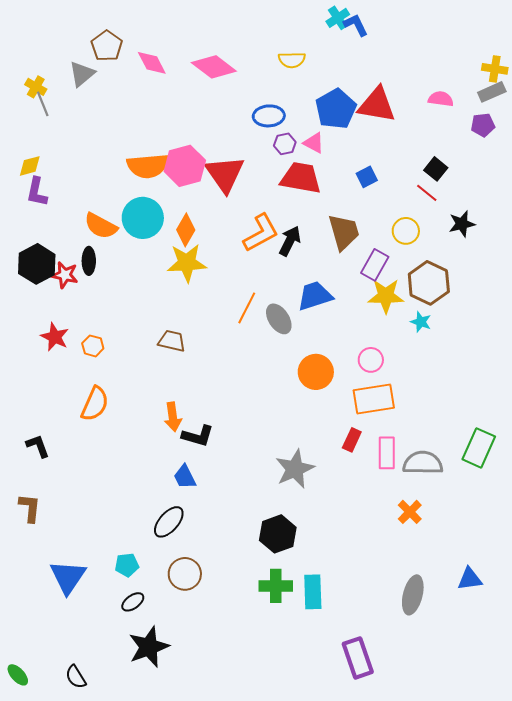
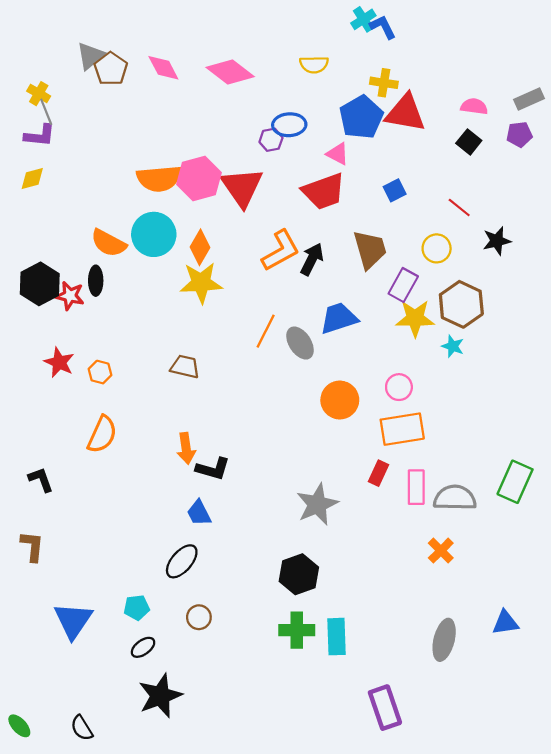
brown pentagon: (107, 46) -> (111, 69), moved
yellow cross: (495, 69) -> (384, 83), moved
gray triangle: (82, 74) -> (90, 56), moved
purple hexagon: (285, 144) -> (271, 140), moved
black square: (436, 169) -> (469, 142), moved
red trapezoid: (301, 178) -> (324, 191), turned 150
purple L-shape: (37, 192) -> (40, 135), moved, turned -96
brown circle: (185, 574) -> (199, 617), size x0.7

